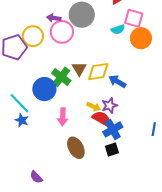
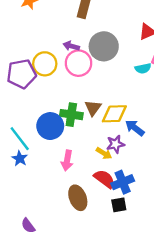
green cross: (61, 77) -> (71, 115), turned -36
purple star: (110, 105) -> (115, 144), moved
red semicircle: (102, 119) -> (104, 179), moved

